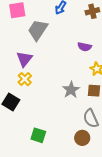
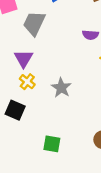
gray star: (71, 90) -> (61, 88), moved

